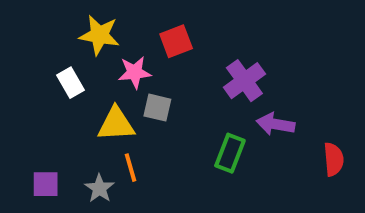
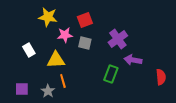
white rectangle: (70, 83) -> (29, 50), moved
gray square: (157, 108) -> (85, 43), moved

